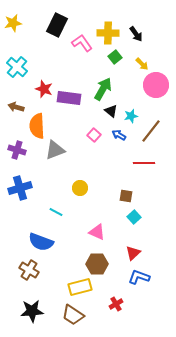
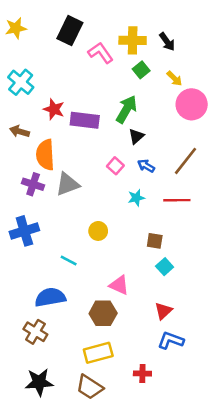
black triangle: (111, 111) -> (136, 136), turned 40
cyan star: (131, 116) -> (136, 198), moved
purple cross: (17, 150) -> (33, 184), moved
blue semicircle: (41, 242) -> (50, 297), turned 150
brown hexagon: (97, 264) -> (103, 313), moved
red cross: (116, 304) -> (142, 374), turned 32

